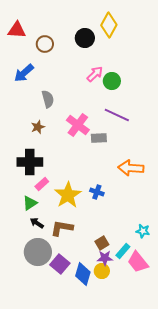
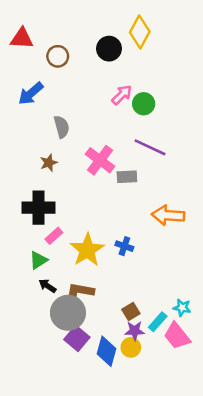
cyan star: (143, 231) -> (182, 308), moved
gray circle: (38, 252) -> (68, 313), moved

